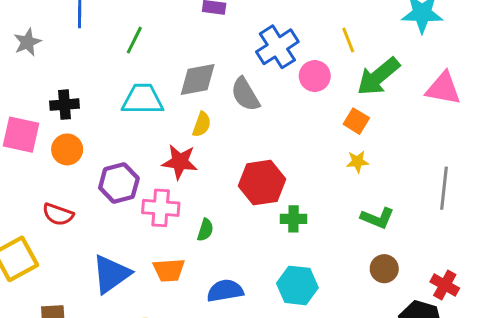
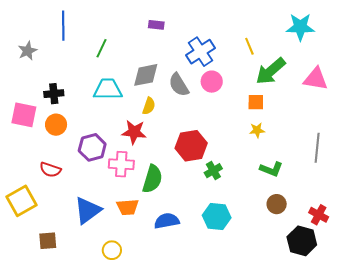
pink circle: (315, 76) -> (212, 82), moved
orange square: (356, 121) -> (256, 102), turned -30
green cross: (294, 219) -> (213, 171), turned -30
green semicircle: (205, 230) -> (152, 179), size x1.8

